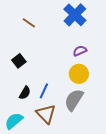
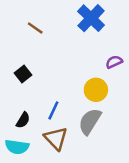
purple semicircle: (80, 51) -> (114, 62), moved
black semicircle: (25, 93) -> (23, 120), moved
cyan semicircle: (14, 121) -> (17, 147), turned -132

